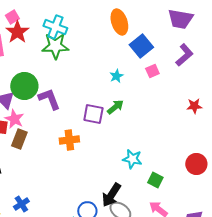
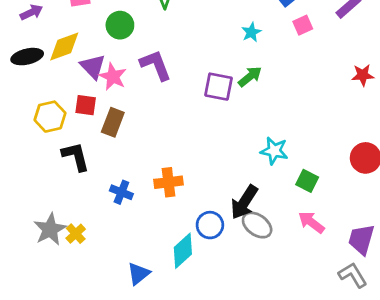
green circle: (24, 86) -> (120, 25), moved, size x0.7
pink star: (14, 119) -> (113, 77), moved
orange cross: (69, 140) -> (169, 182), moved
blue cross: (21, 204) -> (121, 192), moved, turned -35

